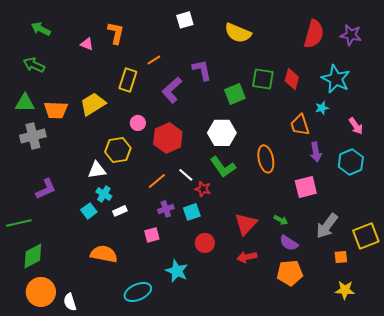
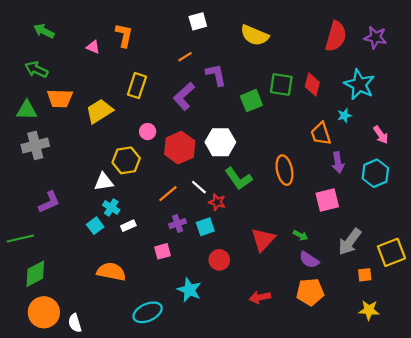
orange line: (154, 60) -> (185, 57), moved
orange trapezoid: (56, 110) -> (60, 98), moved
white hexagon: (222, 133) -> (220, 142), moved
red arrow: (247, 257) -> (260, 297), moved

